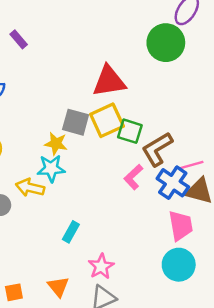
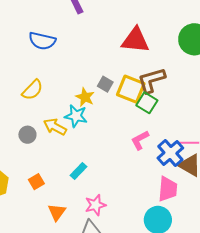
red triangle: (109, 81) -> (135, 40), moved
yellow square: (107, 120) -> (131, 89), turned 32
gray square: (76, 122) -> (105, 84), size x0.7
brown L-shape: (157, 149) -> (151, 80), moved
orange square: (14, 292) -> (36, 182), moved, turned -35

